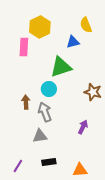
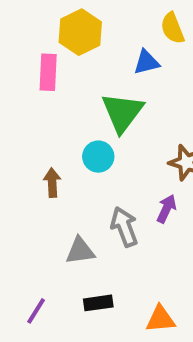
green triangle: (61, 67) -> (122, 112), turned -35
gray arrow: (45, 112) -> (124, 227), moved
purple arrow: (83, 127) -> (166, 209), moved

